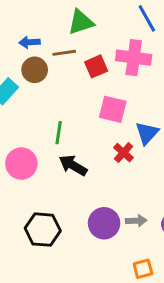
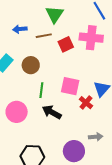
green triangle: (81, 22) -> (55, 14), turned -36
brown circle: (35, 70) -> (31, 65), moved
pink square: (113, 109) -> (70, 86), moved
gray arrow: (136, 221) -> (96, 137), moved

